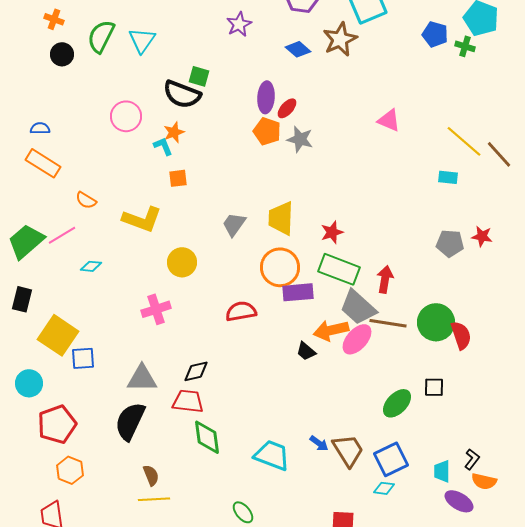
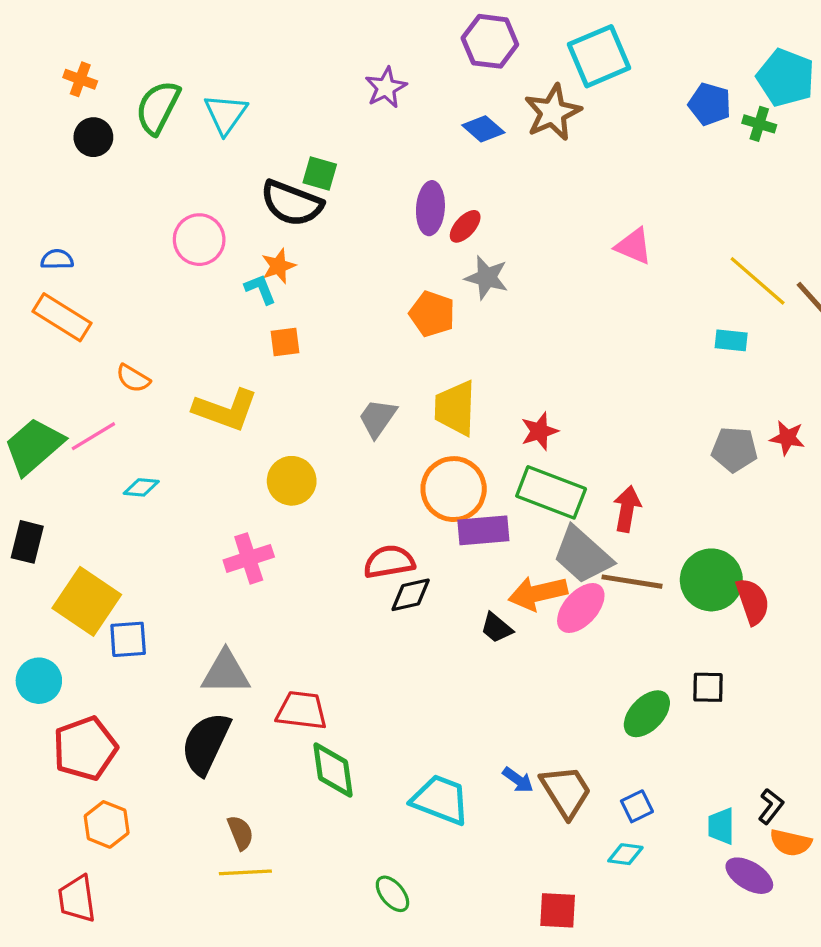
orange pentagon: (267, 131) -> (432, 314), moved
black diamond: (196, 371) -> (411, 595), moved
blue square: (391, 459) -> (637, 806), size x0.6

